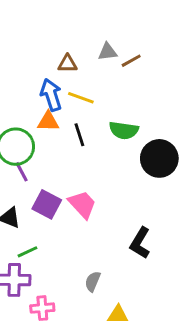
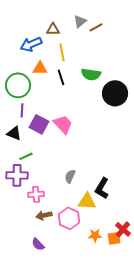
gray triangle: (107, 52) -> (80, 21), turned -32
blue arrow: (51, 95) -> (31, 44), moved, turned -95
yellow line: (81, 98) -> (62, 52), turned 60
purple line: (22, 172) -> (22, 110), moved, turned 32
black L-shape: (140, 243) -> (102, 188), moved

